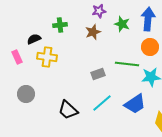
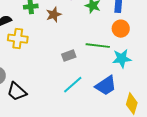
brown star: (93, 32) -> (54, 15), moved
black trapezoid: (68, 110) -> (17, 92), moved

